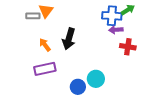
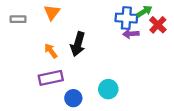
gray rectangle: (33, 16) -> (18, 19), moved
red cross: (128, 47) -> (158, 25), moved, turned 35
blue circle: (78, 87) -> (73, 98), moved

